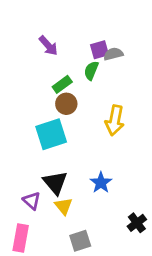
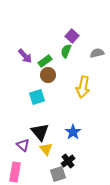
purple arrow: (48, 46) -> (25, 56), moved
purple square: (100, 50) -> (72, 36), turned -32
gray semicircle: (113, 54) -> (97, 53), moved
cyan square: (51, 134) -> (37, 97), size x0.7
black cross: (137, 223) -> (68, 161), moved

